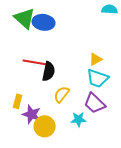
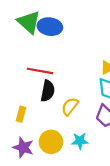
black semicircle: (49, 71) -> (48, 91), moved
purple star: (32, 114) -> (23, 147), moved
cyan star: (79, 119) -> (80, 141), moved

